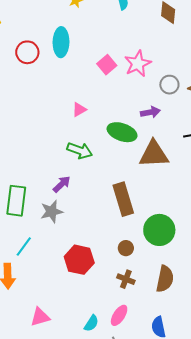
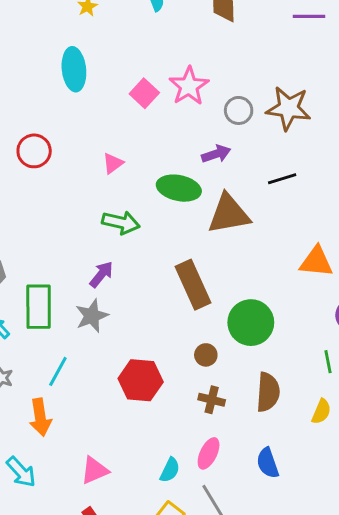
red circle: (27, 52) -> (34, 151), moved

